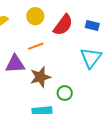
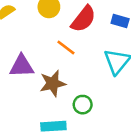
orange line: (36, 46) -> (66, 48), moved, turned 56

